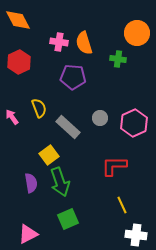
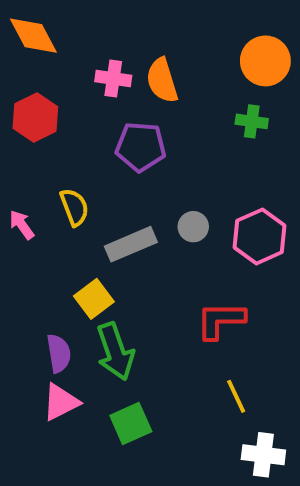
green cross: (118, 59) -> (252, 121), moved
gray rectangle: (68, 127) -> (131, 244), turned -65
pink triangle: (28, 234) -> (61, 402), moved

